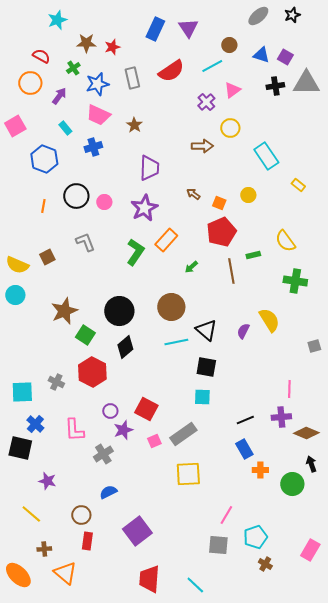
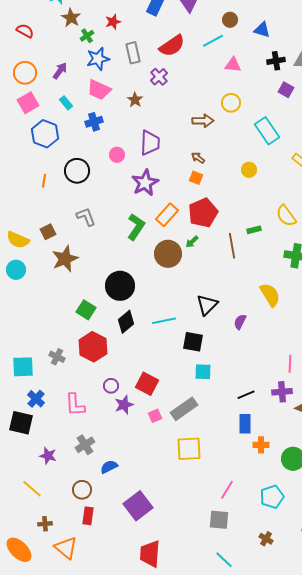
brown star: (86, 43) -> (71, 18), moved, turned 30
red semicircle: (41, 56) -> (25, 31), moved
purple square: (285, 57) -> (286, 90), moved
green cross: (73, 68) -> (87, 36), moved
orange circle: (30, 83) -> (25, 73), moved
pink triangle: (232, 90) -> (233, 65), turned 42
purple cross: (206, 102) -> (159, 77), moved
pink square: (15, 126) -> (28, 103), moved
brown arrow: (193, 194) -> (198, 158), moved
pink circle: (104, 202) -> (117, 155), moved
orange square: (219, 203) -> (196, 178), moved
red pentagon: (221, 232) -> (203, 213), moved
brown circle: (171, 307) -> (168, 254), moved
brown star: (64, 311) -> (65, 259), moved
black triangle: (206, 330) -> (207, 305), turned 35
purple semicircle: (243, 331) -> (240, 322), moved
cyan line: (176, 342) -> (164, 321), moved
black square: (206, 367) -> (193, 342), moved
blue rectangle: (244, 449) -> (245, 424), turned 30
gray cross: (103, 454) -> (85, 445), moved
cyan pentagon: (255, 537) -> (272, 497), moved
cyan line: (195, 585) -> (224, 560), moved

